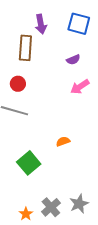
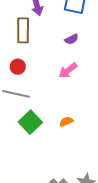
pink arrow: (80, 87) -> (68, 70), moved
green square: (29, 163) -> (30, 122), moved

